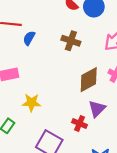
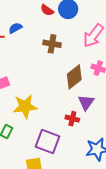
blue semicircle: (29, 38) -> (15, 28), moved, turned 40
yellow star: (31, 103) -> (25, 106), size x1.4

